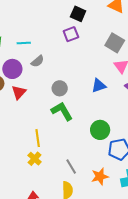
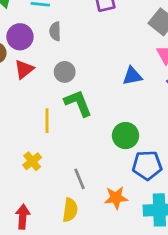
gray semicircle: (38, 61) -> (55, 31), turned 120
gray circle: (60, 88) -> (65, 72), moved
yellow line: (38, 138) -> (47, 121), moved

